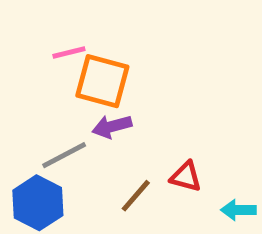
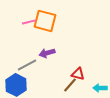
orange square: (102, 81) -> (45, 21), moved
brown line: (136, 196) -> (70, 85), moved

